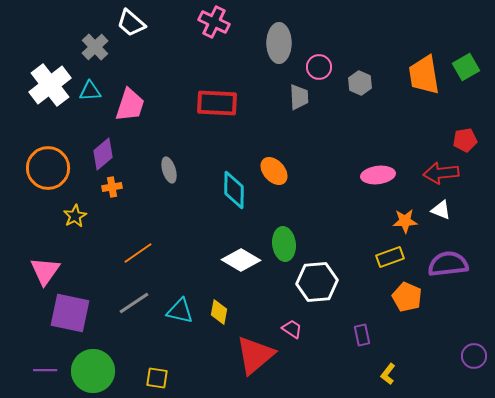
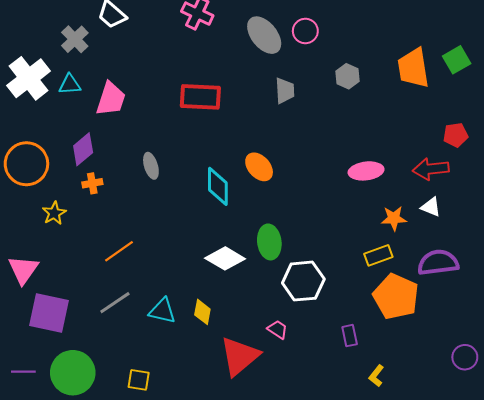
gray ellipse: (279, 43) -> (264, 35), turned -39
pink circle: (319, 67) -> (305, 31), moved
orange pentagon: (407, 297) -> (396, 296), size x1.5

